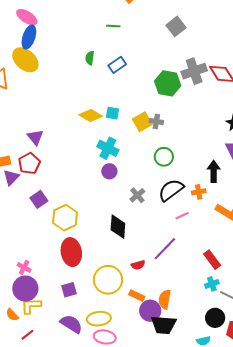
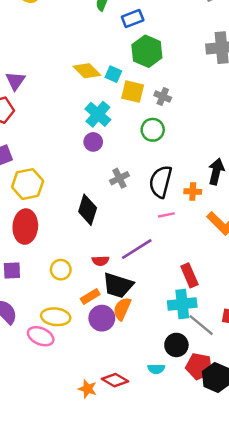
green hexagon: (168, 83) -> (147, 51), moved
yellow square: (142, 122) -> (133, 92), moved, turned 30
green circle: (164, 157) -> (153, 130), moved
black semicircle: (171, 190) -> (161, 182), turned -52
yellow circle: (108, 280) -> (61, 270), size x0.6
cyan cross: (212, 284) -> (182, 304), size x1.6
orange rectangle: (137, 296) -> (90, 296), turned -70
yellow ellipse: (99, 319) -> (56, 317), moved
black trapezoid: (164, 325) -> (118, 285), moved

